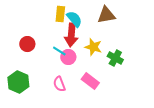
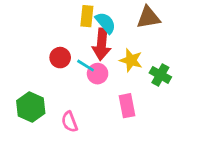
red circle: (27, 44) -> (60, 58), moved
pink rectangle: (90, 81) -> (127, 106), turned 42
pink semicircle: (59, 84) -> (69, 122), moved

